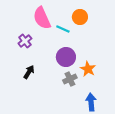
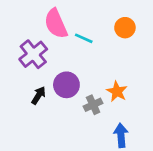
orange circle: (80, 17) -> (125, 28), moved
purple cross: (25, 41) -> (33, 54), size x1.5
purple circle: (66, 57) -> (66, 85), moved

